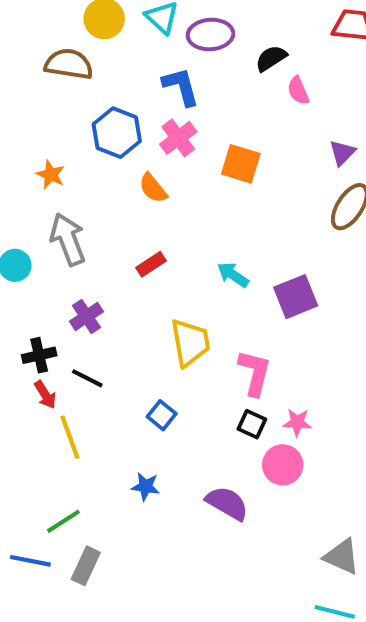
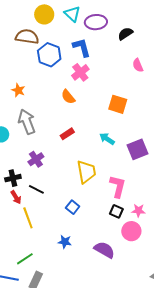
pink semicircle: (298, 91) -> (138, 65), moved
blue hexagon: (117, 133) -> (49, 55), moved
orange square: (241, 164) -> (118, 104), moved

